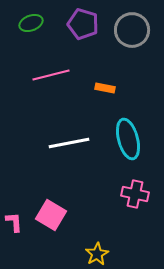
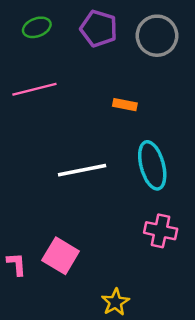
pink line: (51, 75) -> (34, 89), moved

